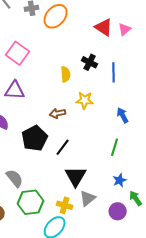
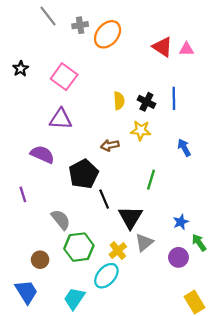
pink triangle: (125, 29) -> (186, 49), turned 40
black cross: (90, 62) -> (146, 102), moved
black line: (63, 147) -> (104, 199), moved, turned -60
green line: (115, 147) -> (151, 180), moved
yellow cross: (65, 205) -> (118, 251), turned 35

